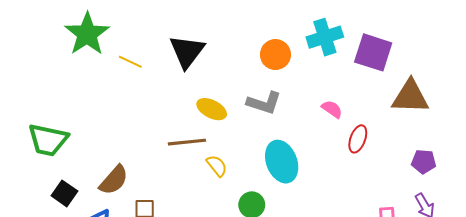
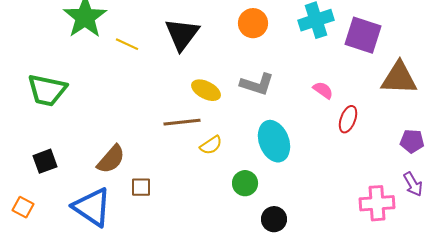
orange circle: (275, 55) -> (253, 23), moved
green trapezoid: (48, 140) -> (47, 90), moved
yellow semicircle: (217, 166) -> (211, 145), turned 95
black square: (64, 193) -> (45, 161), moved, turned 35

